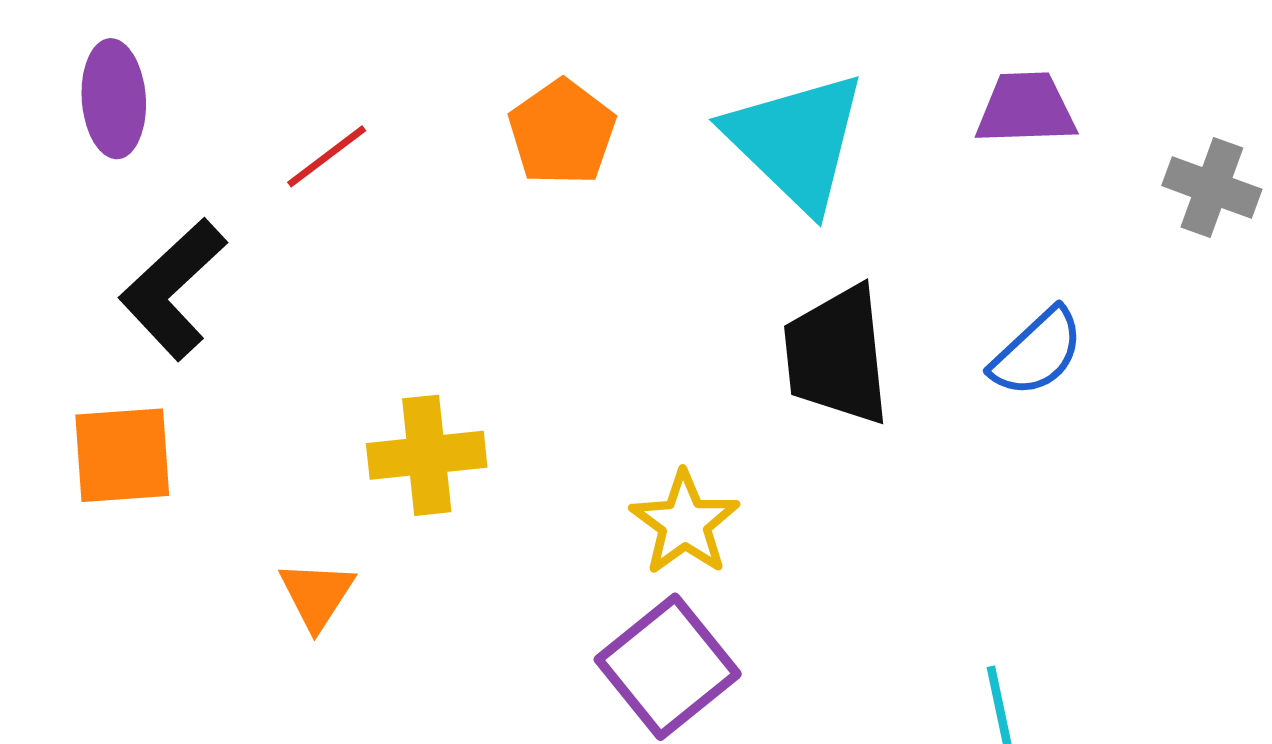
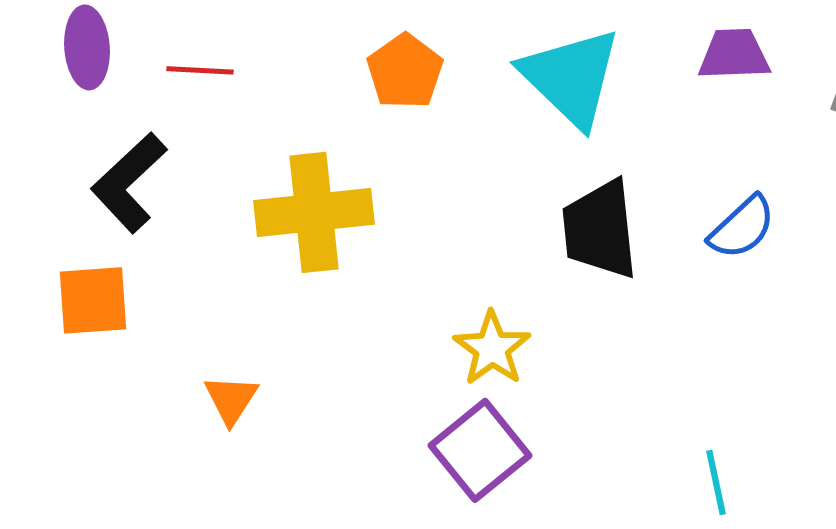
red line: (327, 156) -> (200, 70), moved, turned 40
yellow cross: (427, 455) -> (314, 212), moved, size x1.4

